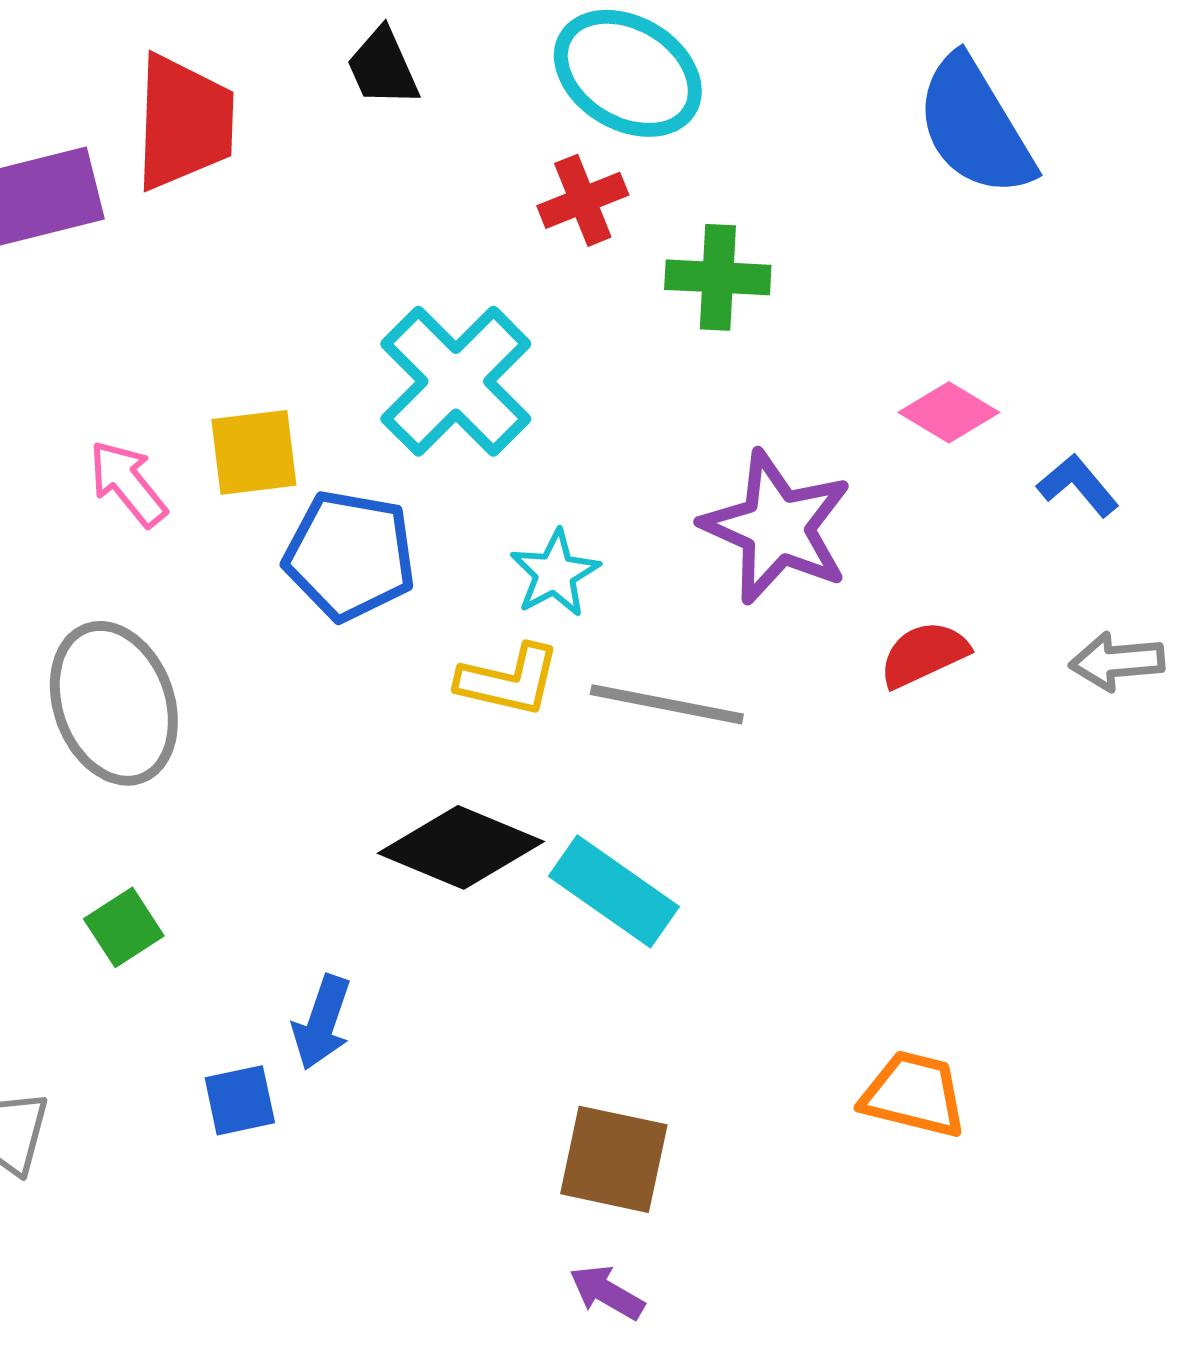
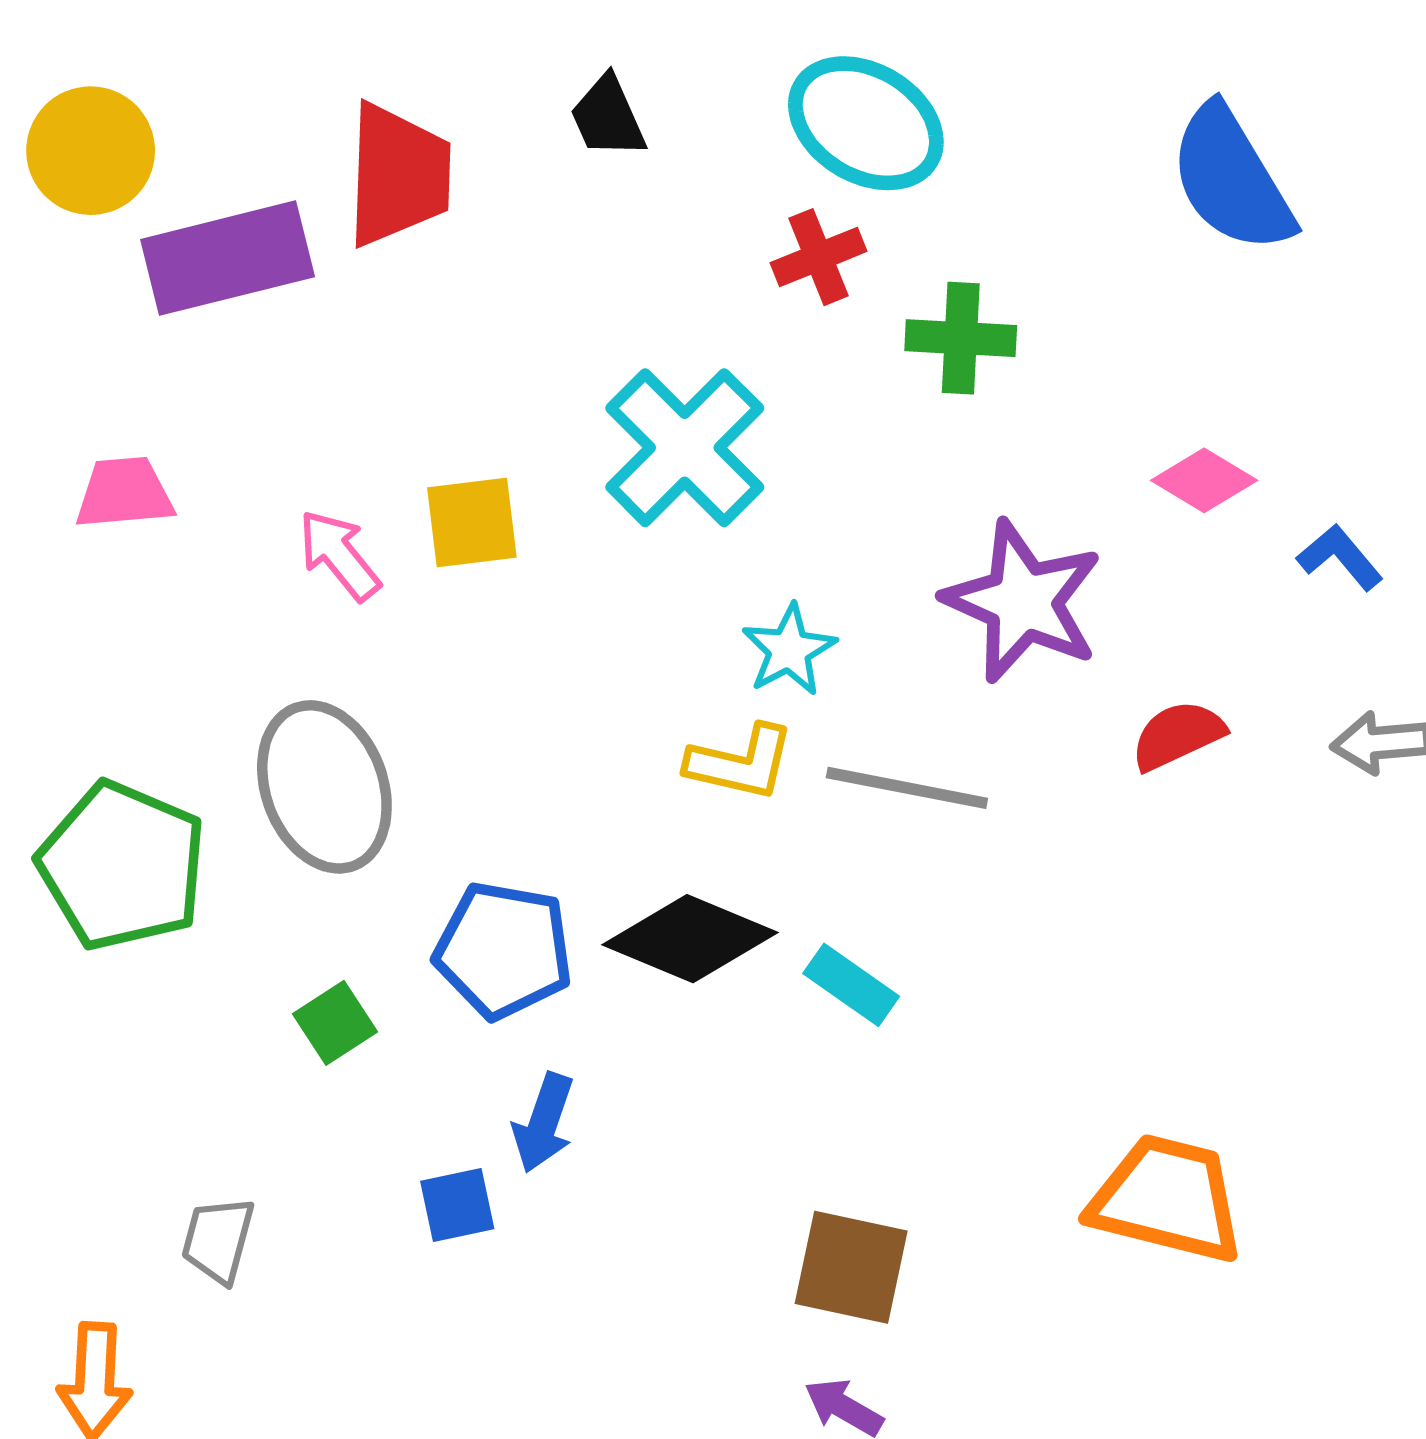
blue pentagon: (350, 555) -> (504, 950), moved
cyan rectangle: (614, 891) -> (851, 985), size x0.7
orange trapezoid: (914, 1094) -> (1167, 1199), size x1.4

